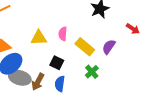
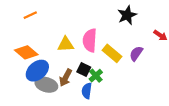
pink semicircle: (63, 34) -> (90, 40), size x1.6
green cross: (92, 72) -> (96, 76), moved
brown arrow: (38, 82) -> (66, 78), moved

